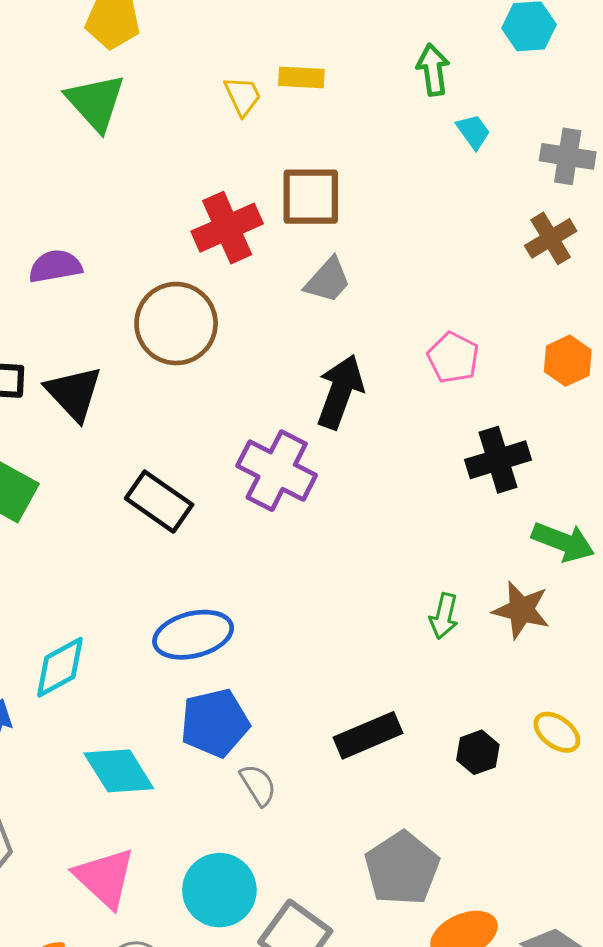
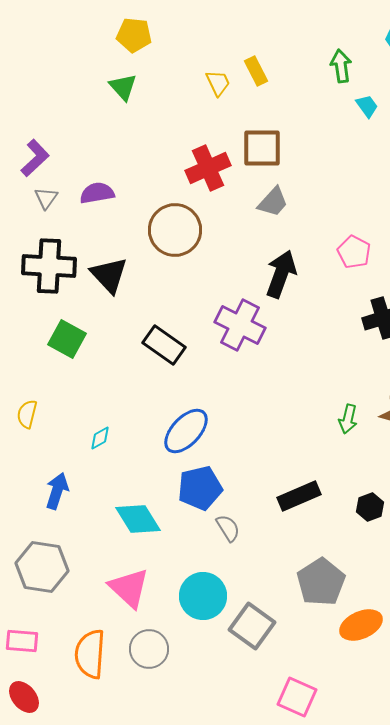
yellow rectangle: (301, 77) -> (256, 71), turned 60
green triangle: (96, 102) -> (123, 87), size x0.7
blue ellipse: (193, 635) -> (186, 431), turned -33
cyan diamond: (60, 667) -> (100, 438), moved, size x0.6

